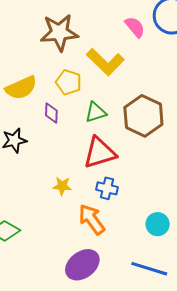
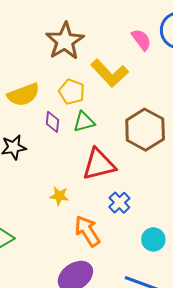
brown star: (59, 32) -> (65, 41), turned -30
green triangle: (96, 112) -> (84, 122), moved
blue cross: (107, 188) -> (119, 203), moved, turned 30

